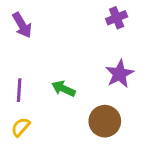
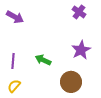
purple cross: (117, 18) -> (79, 12), turned -32
purple arrow: (22, 25) -> (15, 17), turned -30

